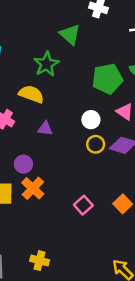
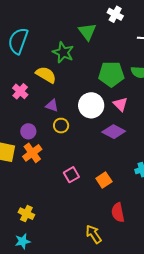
green star: (46, 64) -> (63, 52), turned -30
white circle: (91, 120) -> (91, 105), size x1.6
yellow circle: (96, 144) -> (61, 126), moved

